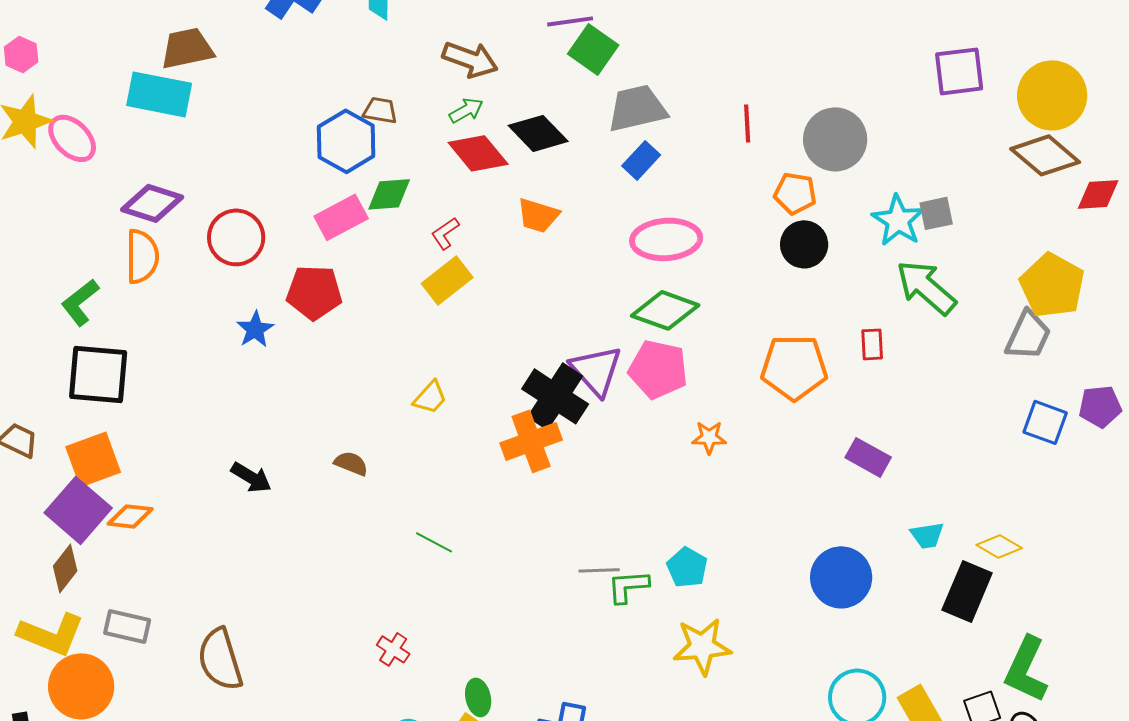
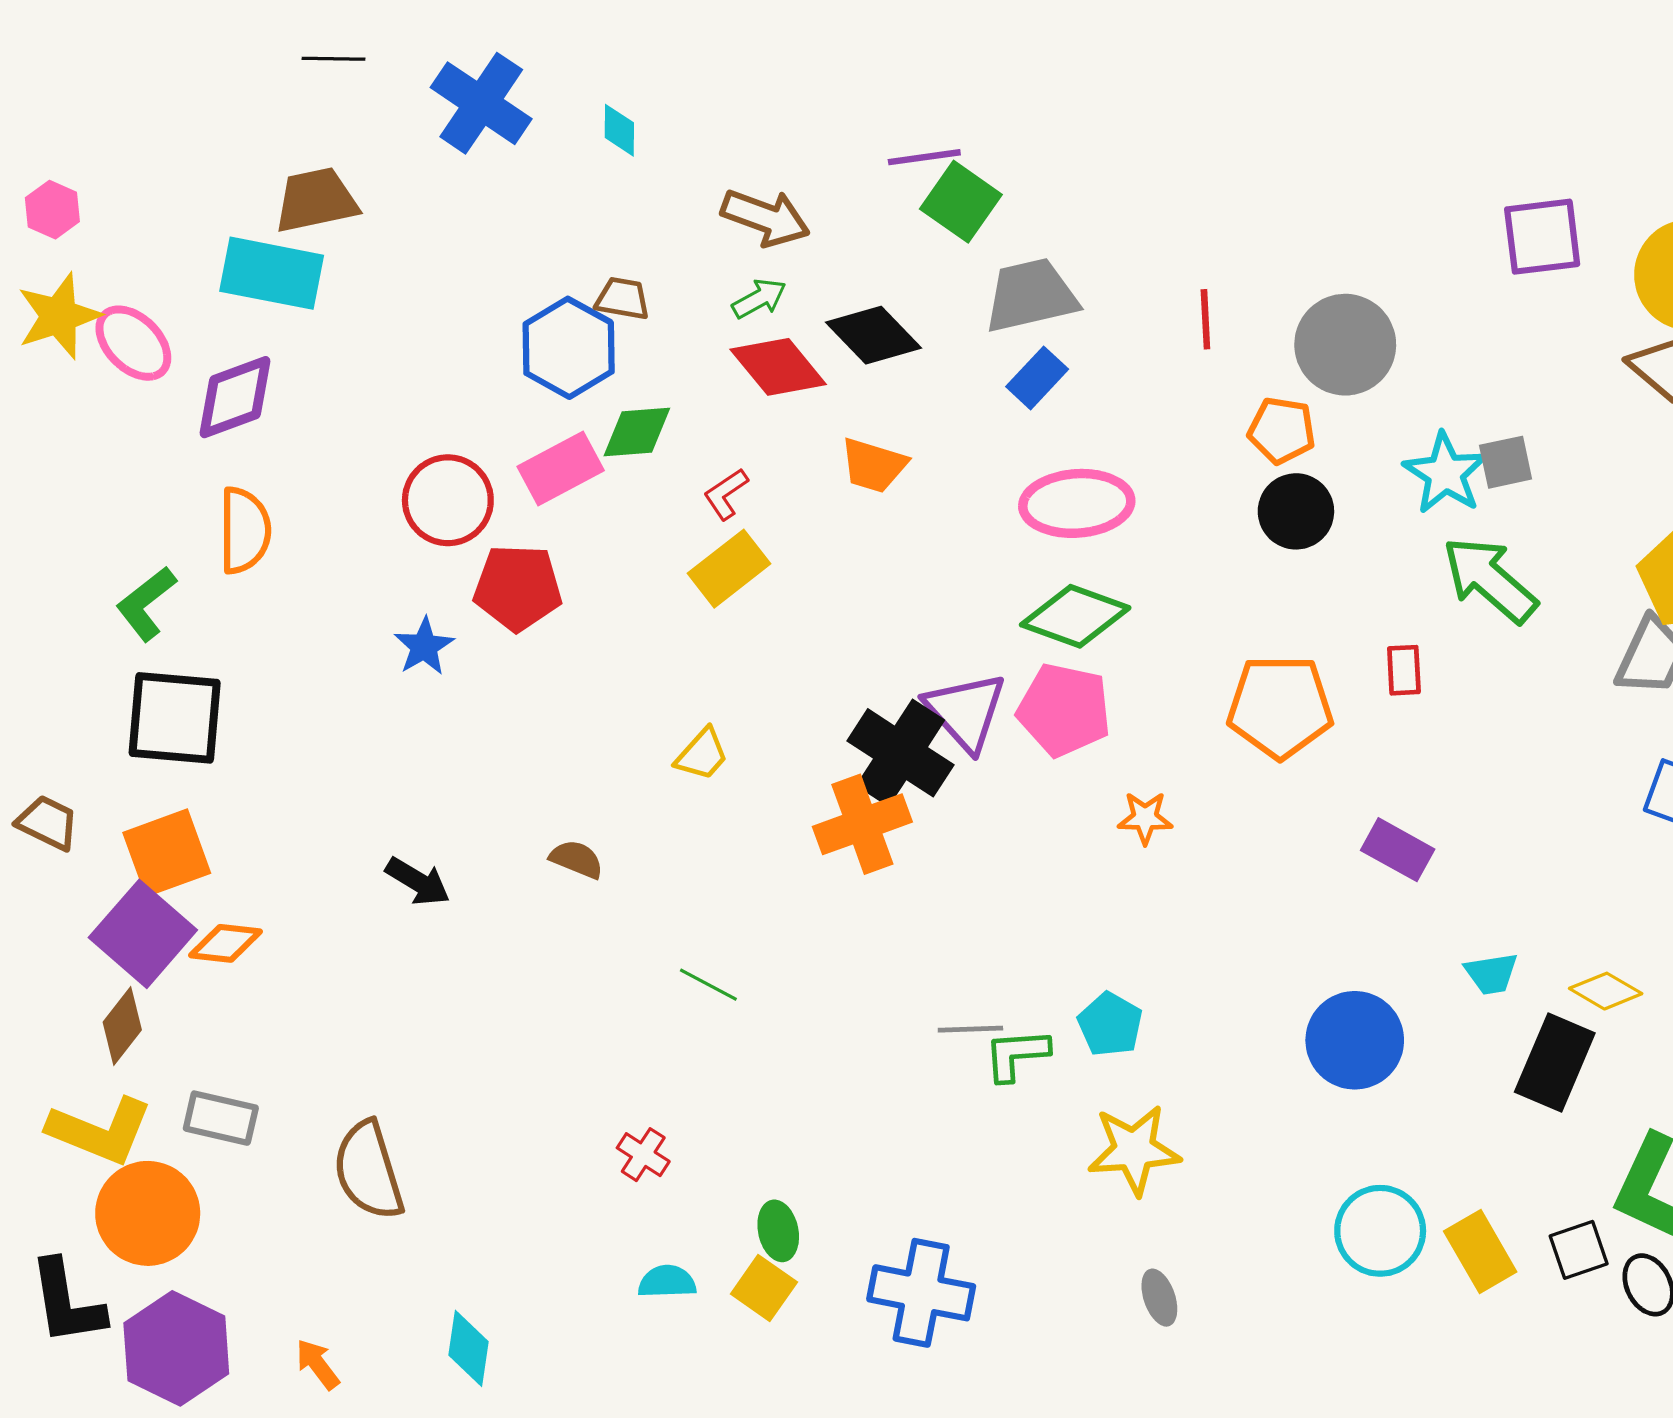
purple diamond: (152, 203) -> (235, 397), moved, turned -38
red circle: (236, 237) -> (448, 500), moved

